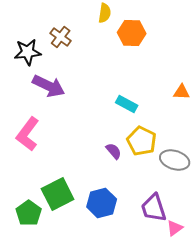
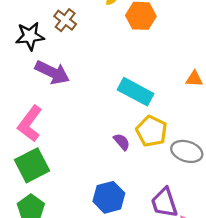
cyan rectangle: (127, 104) -> (136, 92), size x1.5
green square: (58, 194) -> (32, 165), moved

